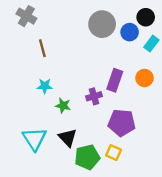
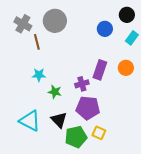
gray cross: (26, 16) -> (23, 24), moved
gray circle: (102, 24) -> (55, 21), moved
blue circle: (130, 32) -> (105, 29), moved
purple pentagon: (122, 123) -> (88, 108), moved
cyan triangle: (34, 139) -> (30, 121), turned -30

